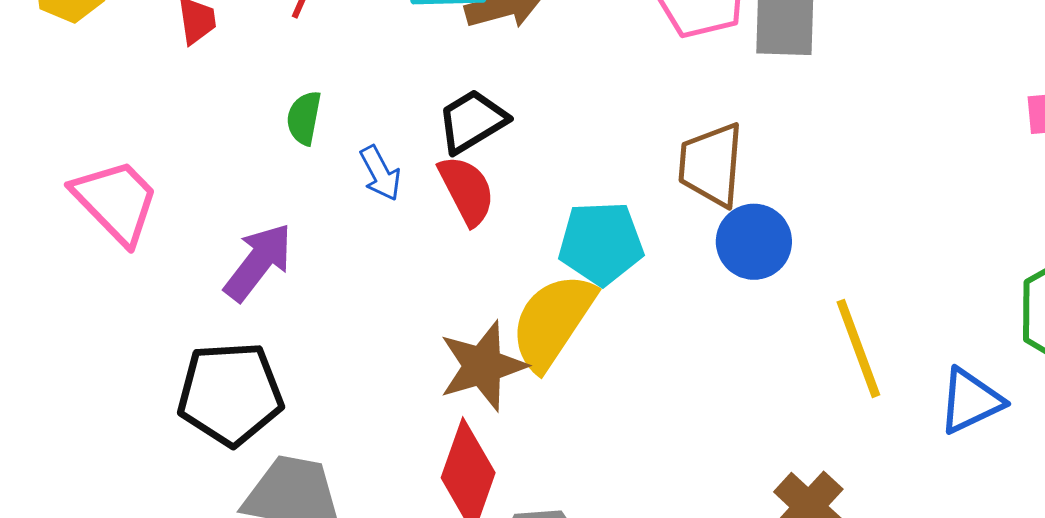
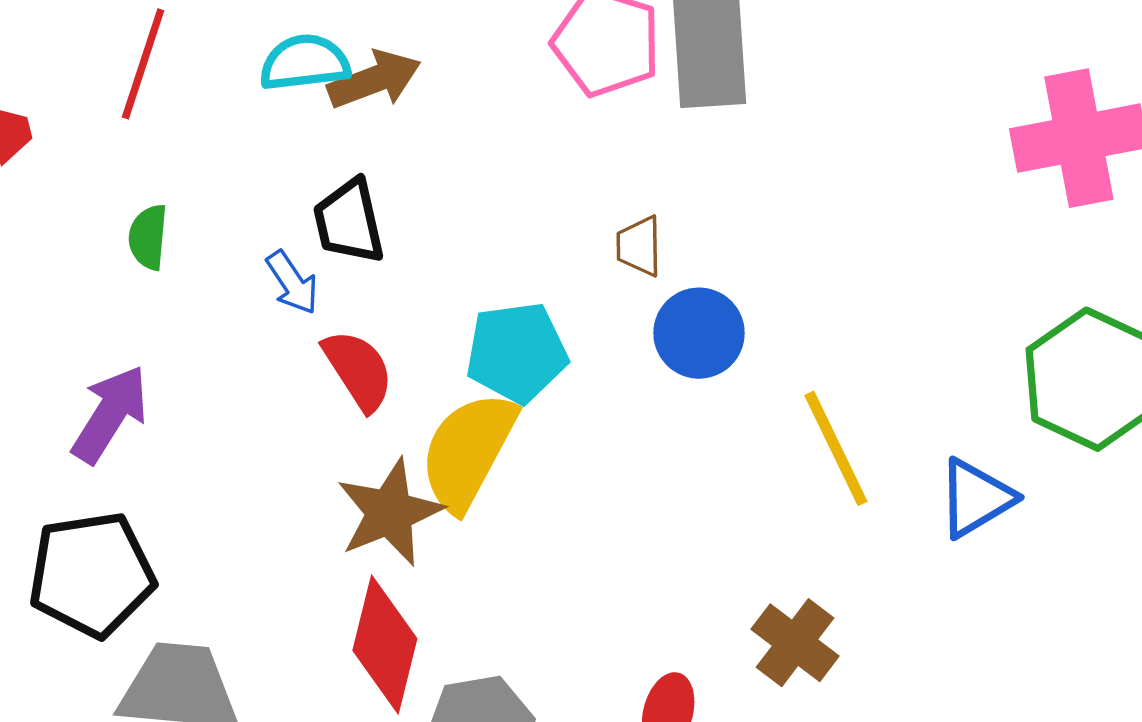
black trapezoid: (472, 121) -> (349, 222), turned -66
brown trapezoid: (711, 165) -> (639, 246), size x0.6
blue arrow: (380, 173) -> (292, 283), moved
red semicircle: (467, 190) -> (358, 370), moved

